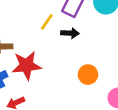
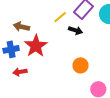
red star: (27, 65) -> (36, 46), turned 30

